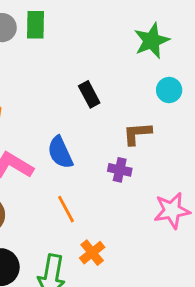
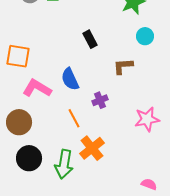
purple cross: (120, 170) -> (100, 100), moved, turned -35
orange cross: (92, 253) -> (92, 148), size x1.4

